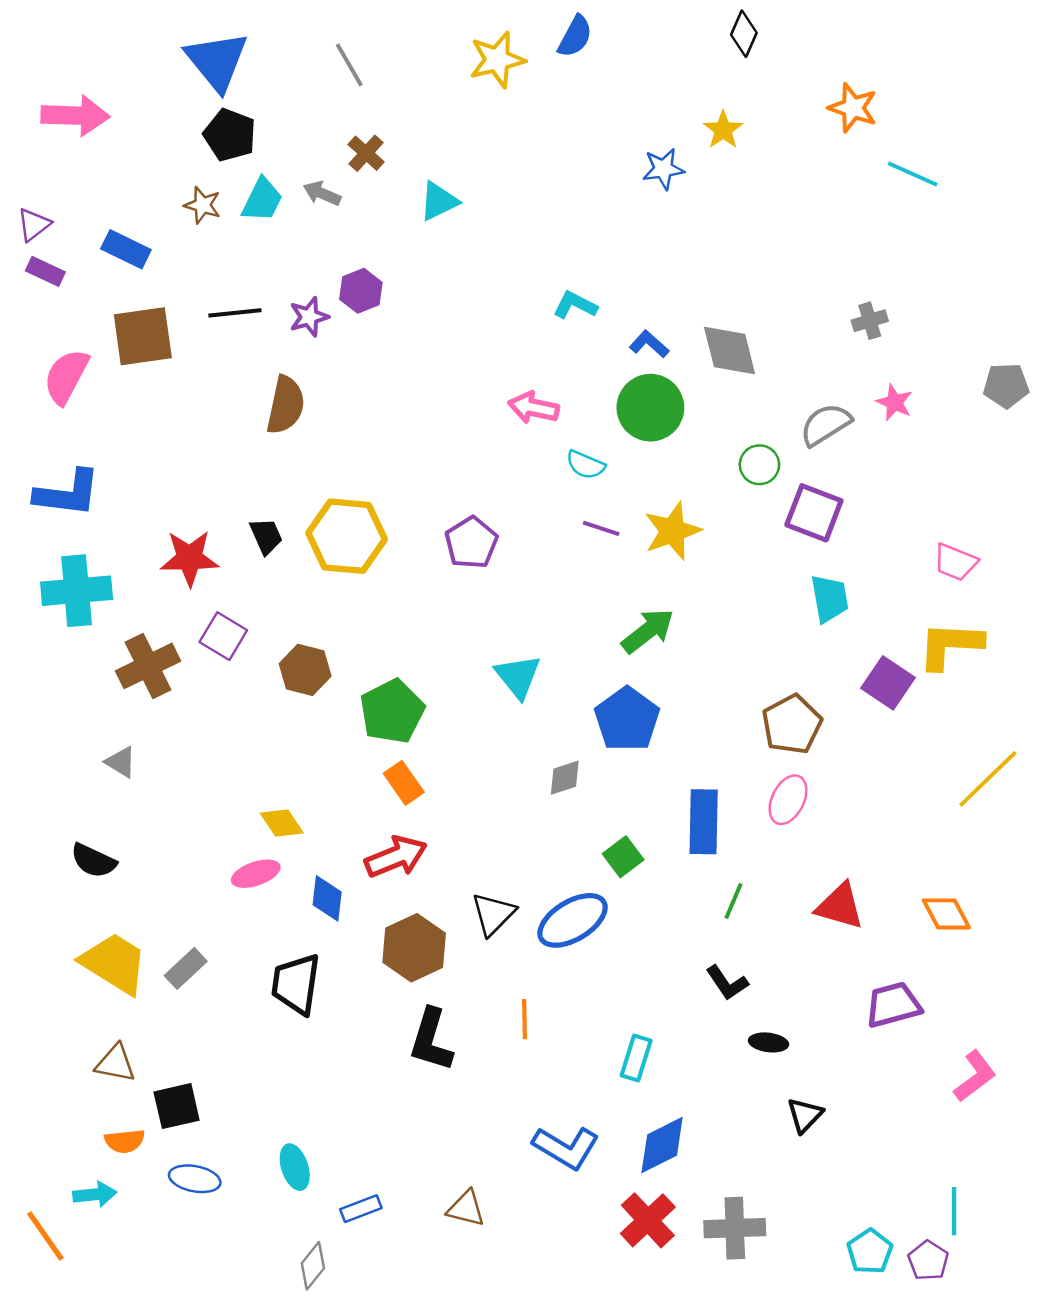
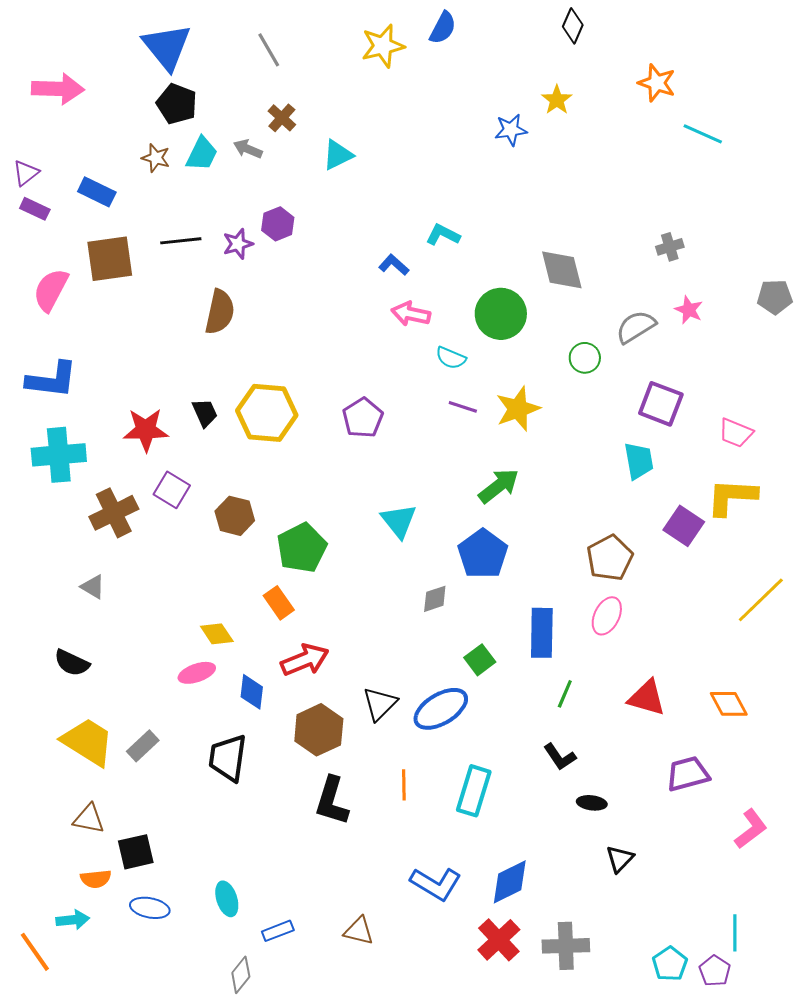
blue L-shape: (649, 344) -> (394, 265), moved
purple square: (814, 513) -> (661, 404), moved
orange rectangle: (404, 783) -> (279, 603), moved
cyan rectangle: (636, 1058) -> (474, 791), moved, size x1.4

